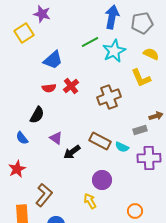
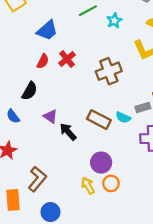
cyan star: (114, 51) -> (114, 21), size x0.6
red semicircle: (49, 88) -> (43, 61), turned -56
cyan semicircle: (122, 147) -> (123, 117), moved
black arrow: (72, 152) -> (68, 132), turned 84
orange circle: (135, 211) -> (111, 183), moved

